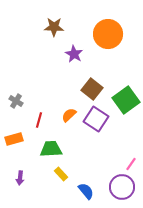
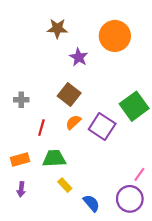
brown square: (92, 89) -> (69, 95), moved
gray cross: (16, 101) -> (21, 100), moved, turned -32
orange rectangle: (14, 139) -> (20, 159), moved

